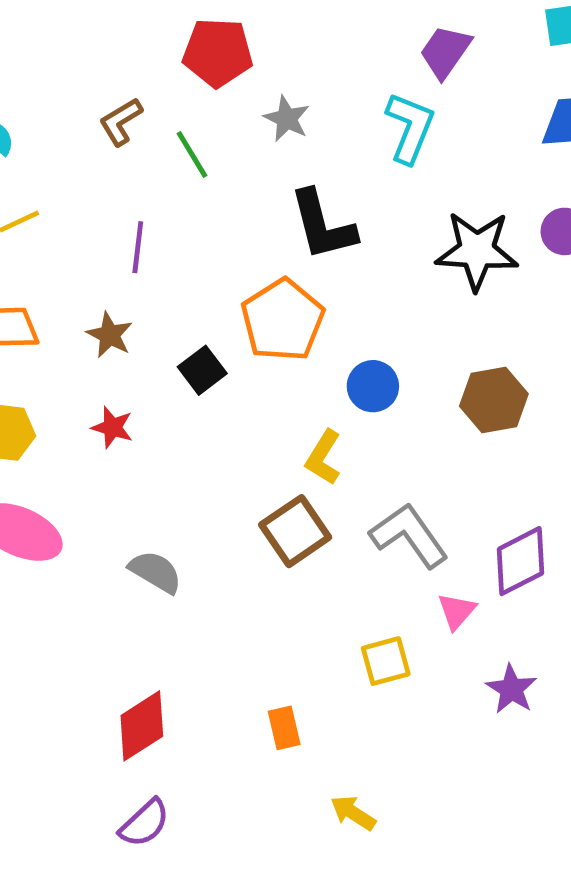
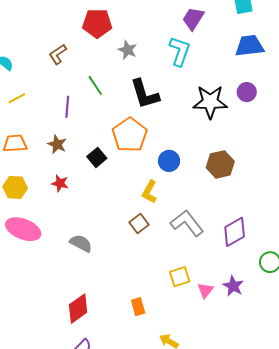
green line: (192, 155) -> (95, 85), moved
brown square: (295, 531) -> (139, 223), size x0.7
pink triangle: (457, 611) -> (205, 290), moved

